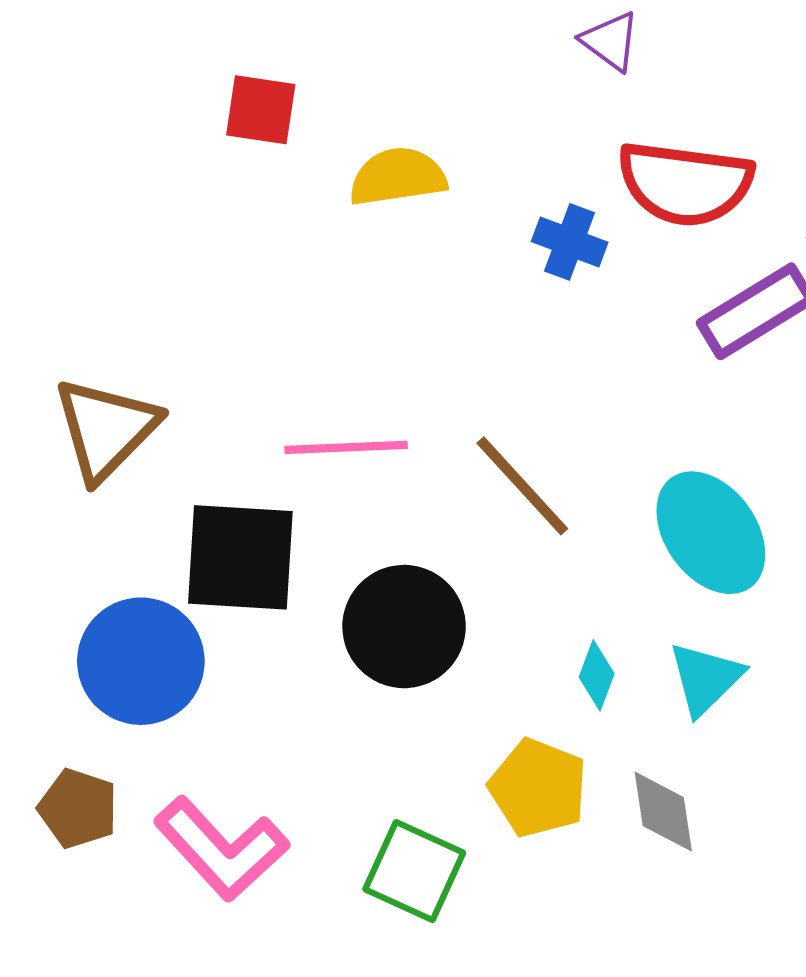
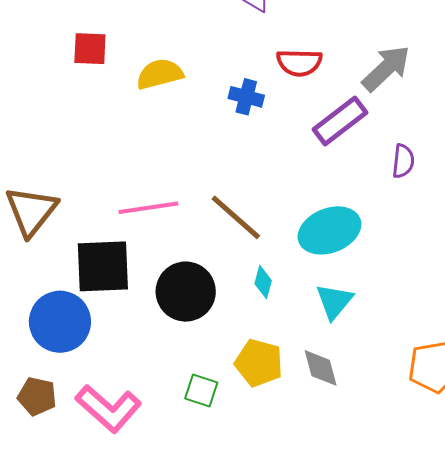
red semicircle: (685, 183) -> (299, 63), size x0.7
cyan ellipse: (711, 533) -> (329, 230), turned -70
cyan diamond: (597, 675) -> (263, 282), moved
green square: (414, 871) -> (201, 391), moved, size x0.7

